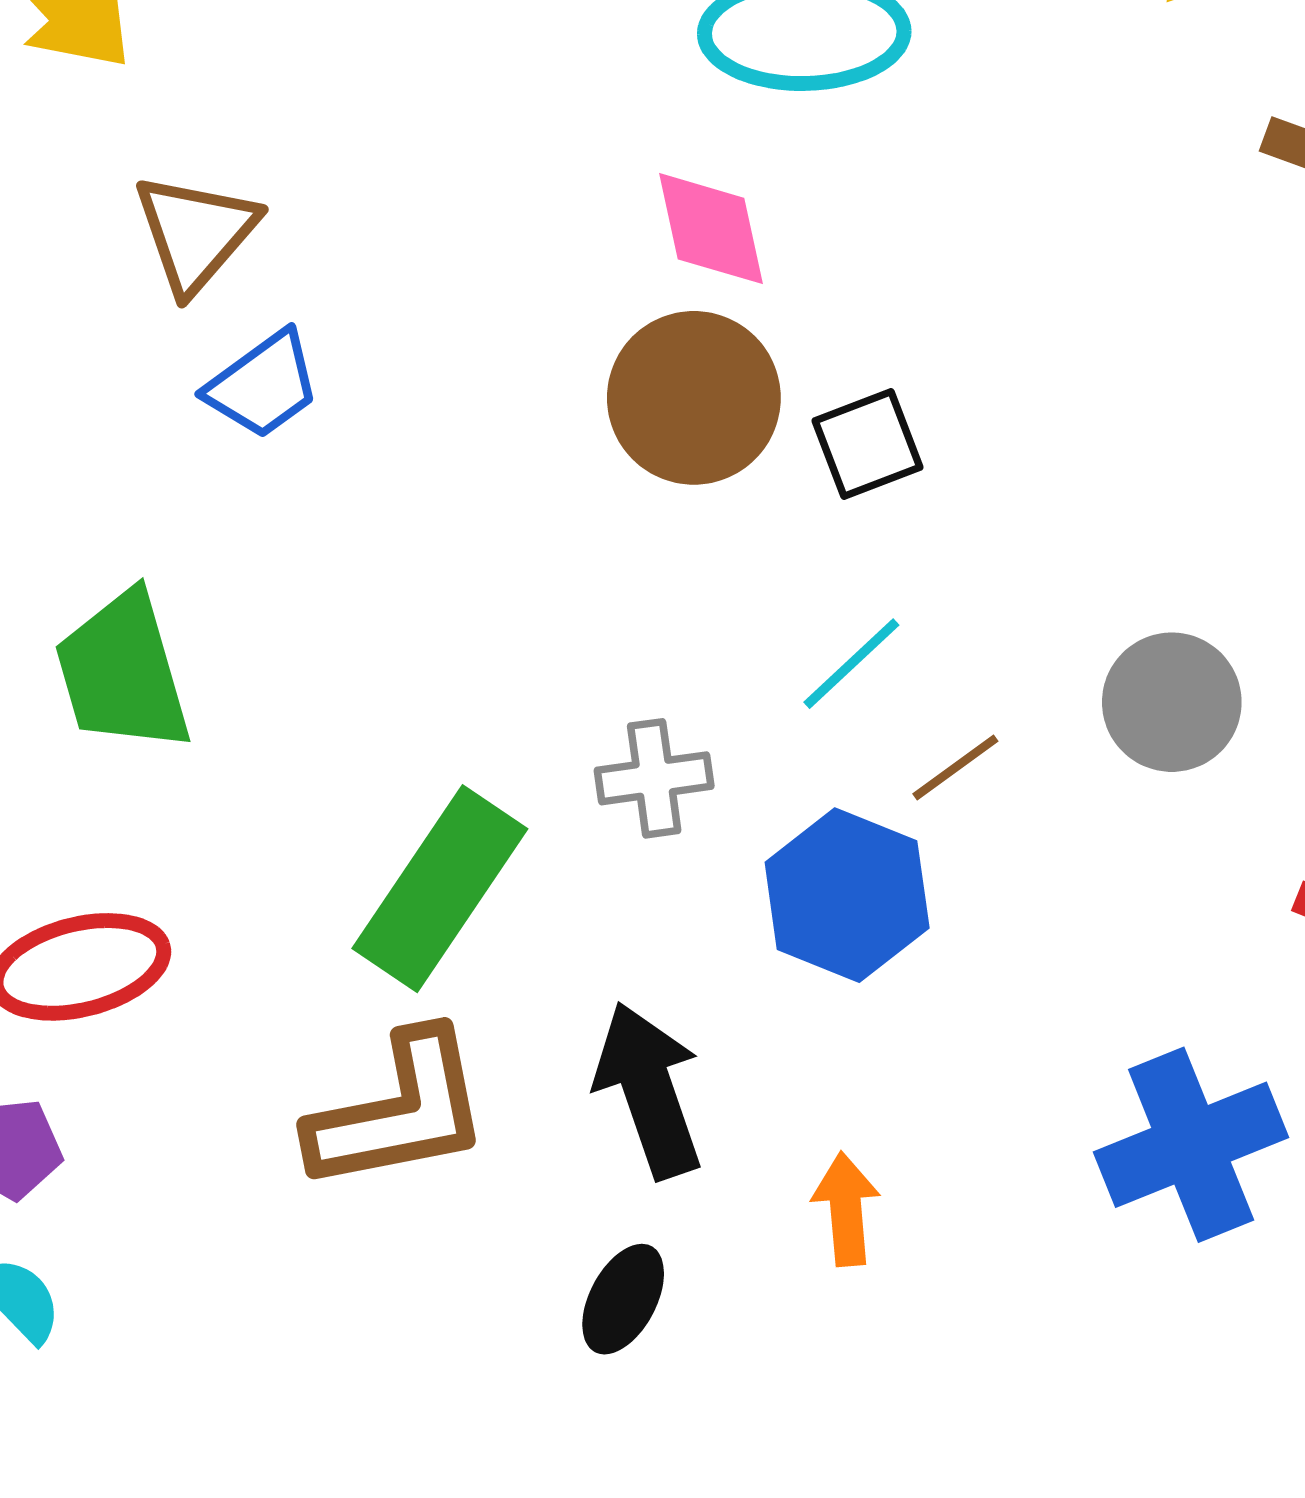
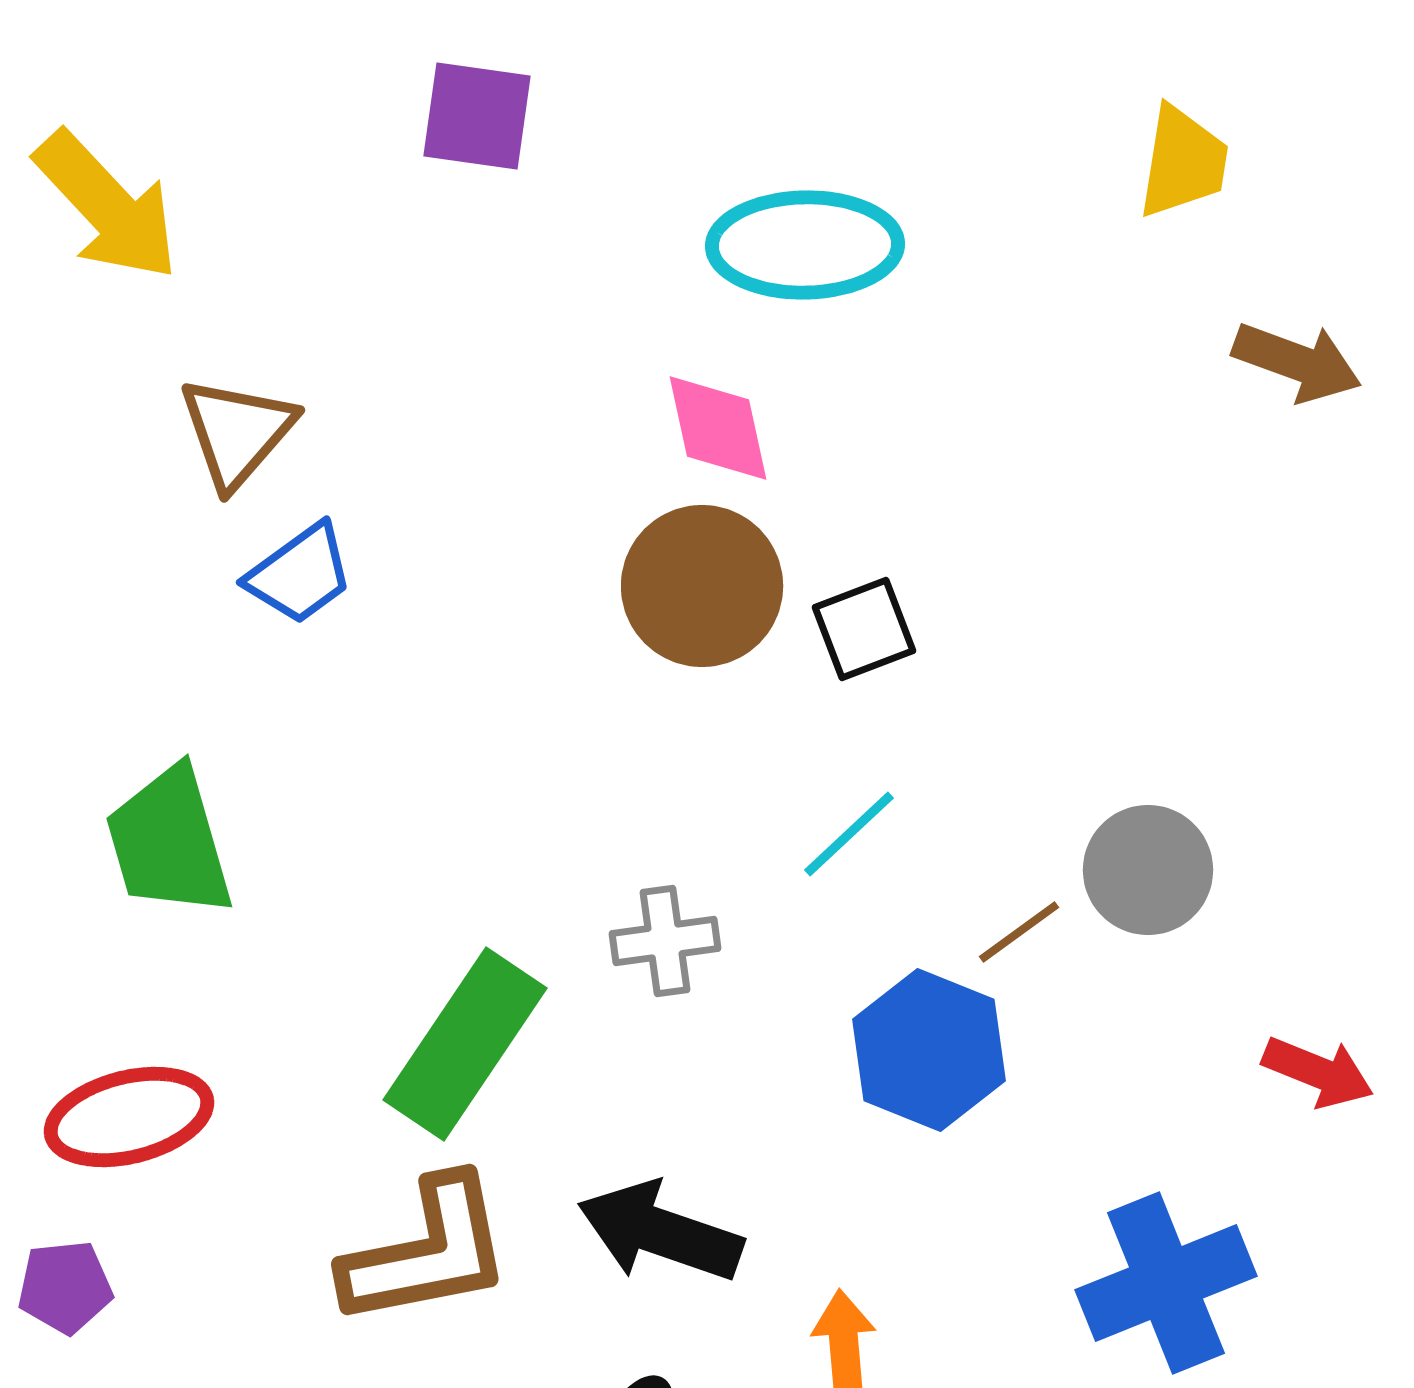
brown line: (955, 768) -> (1019, 932), moved
blue hexagon: (847, 895) -> (929, 1050), moved
black arrow: (649, 1090) -> (660, 1232), turned -52

